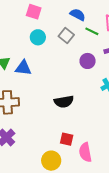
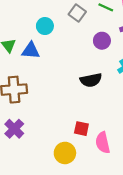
cyan circle: (38, 37) -> (45, 26), moved
black semicircle: (64, 102) -> (91, 80), moved

